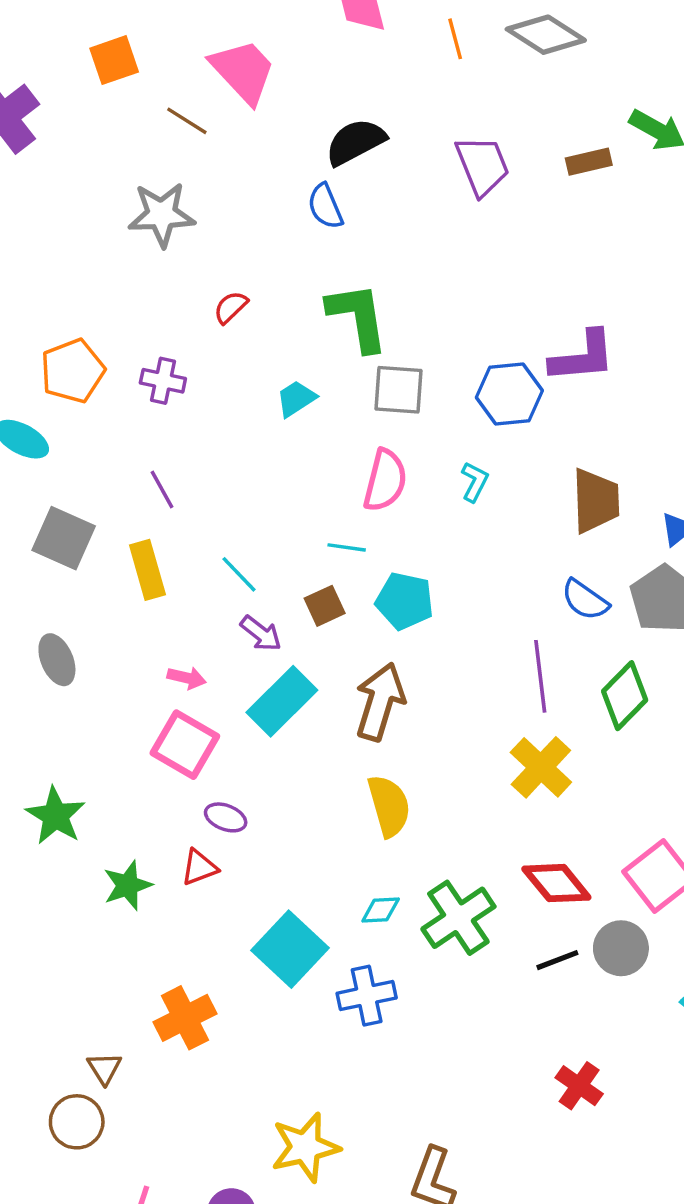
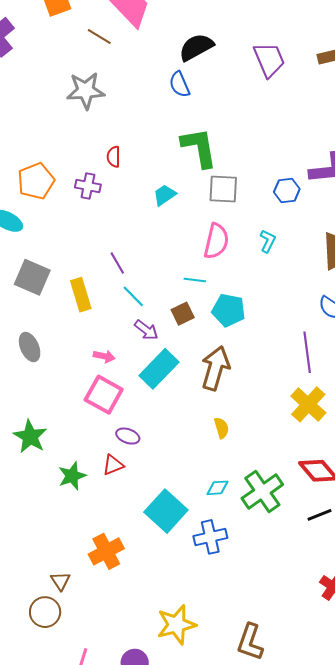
red semicircle: (231, 307) -> (114, 157), moved, turned -45
blue hexagon: (509, 394) -> (287, 190), size x0.7
purple line: (162, 489) -> (117, 263), moved
yellow semicircle: (389, 806) -> (221, 428), size x0.6

